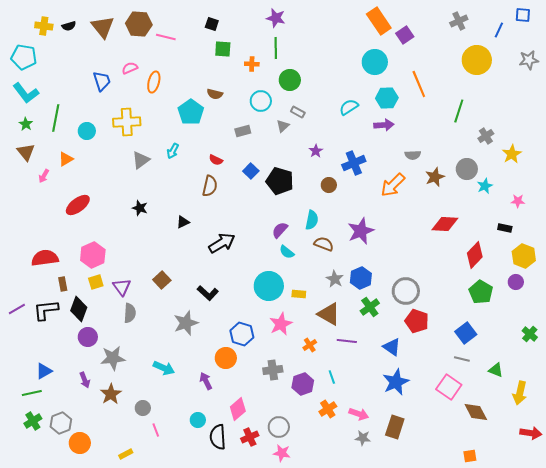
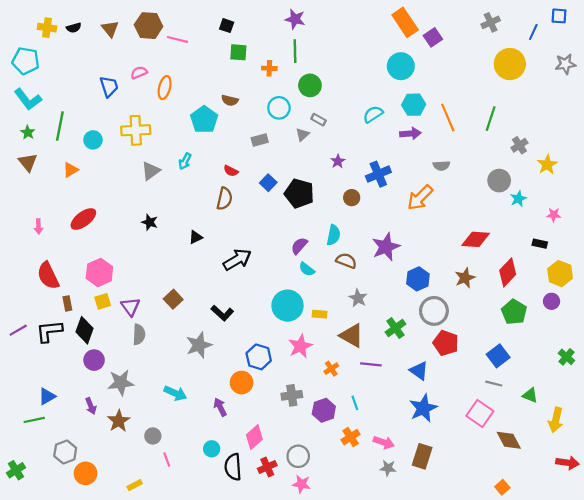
brown triangle: (103, 27) -> (110, 29), size x0.7
orange line: (419, 84) -> (448, 117), moved
pink arrow: (44, 176) -> (38, 226), moved, turned -32
brown star: (435, 177) -> (465, 278), moved
red semicircle: (45, 258) -> (48, 276), turned -108
blue hexagon: (361, 278) -> (418, 279), moved
green cross: (33, 421) -> (16, 470), moved
orange square: (470, 456) -> (502, 487), turned -32

